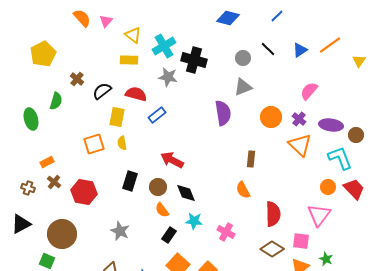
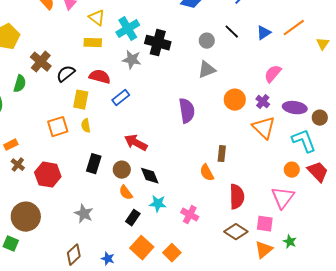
brown cross: (77, 79) -> (41, 62), size x1.5
purple semicircle: (223, 113) -> (187, 111), moved
brown rectangle: (251, 159) -> (222, 154), moved

